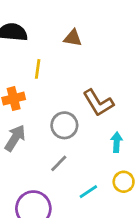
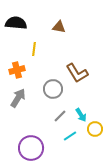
cyan arrow: (117, 142) -> (81, 115), moved, turned 144
gray line: (59, 163) -> (60, 116), moved

